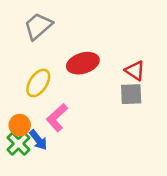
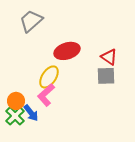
yellow ellipse: (38, 83) -> (49, 77), moved

